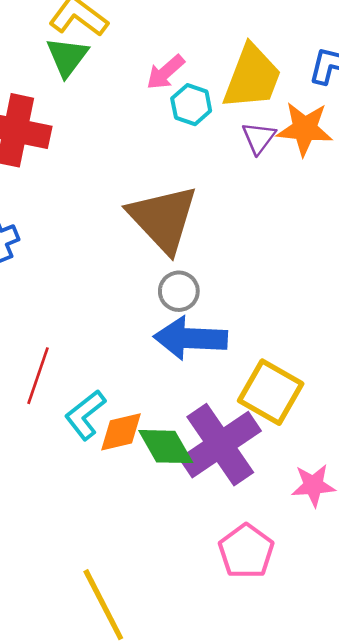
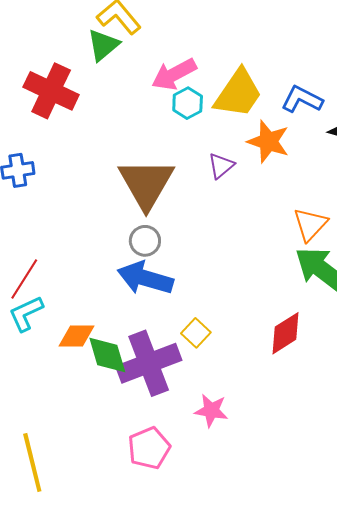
pink arrow: (165, 72) -> (174, 74), size x1.4
purple triangle: (259, 138) -> (221, 166), moved
yellow square: (271, 392) -> (196, 333), size x0.6
cyan L-shape: (85, 415) -> (26, 313), moved

